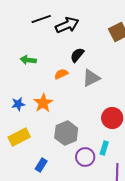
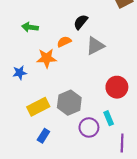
orange star: (43, 103) -> (47, 58), moved, turned 30
yellow rectangle: (19, 137) -> (38, 107), moved
cyan rectangle: (104, 148) -> (109, 118), turned -40

